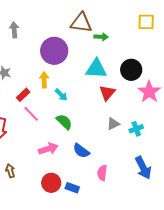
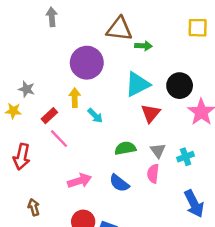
gray arrow: (14, 30) -> (52, 17), moved
cyan triangle: (96, 69) -> (137, 84), turned -30
green semicircle: (64, 122) -> (125, 148), moved, turned -54
gray triangle: (113, 124) -> (158, 151), turned -40
pink semicircle: (102, 173) -> (153, 174), moved

